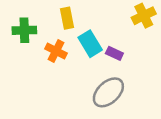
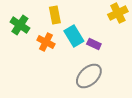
green cross: (24, 30) -> (20, 25), turned 36

